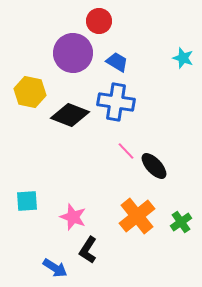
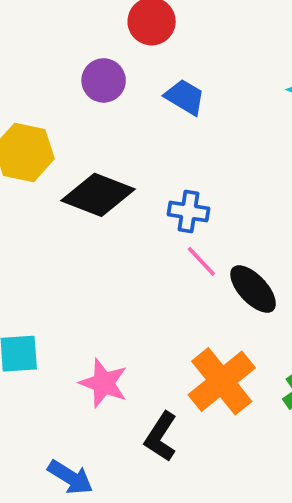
purple circle: (73, 53) -> (104, 80), size x0.6
blue cross: (116, 102) -> (188, 212), moved, size x0.6
black L-shape: (88, 250) -> (161, 437), moved

